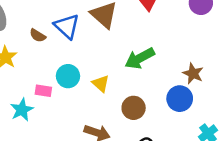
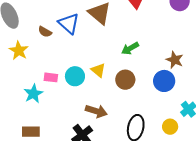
green arrow: (140, 58) -> (130, 48), size x0.7
cyan circle: (68, 76) -> (75, 76), moved
brown circle: (134, 108) -> (125, 80), moved

